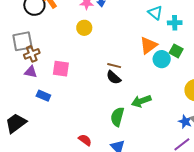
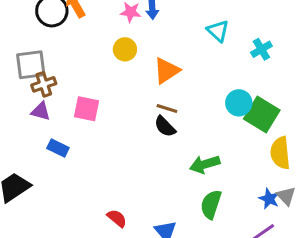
cyan triangle: (155, 13) -> (218, 31), moved
cyan cross: (175, 23) -> (261, 49), turned -32
orange triangle: (148, 45) -> (167, 71), moved
green square: (176, 51) -> (262, 114), moved, size x1.6
green semicircle: (117, 117) -> (211, 204), moved

